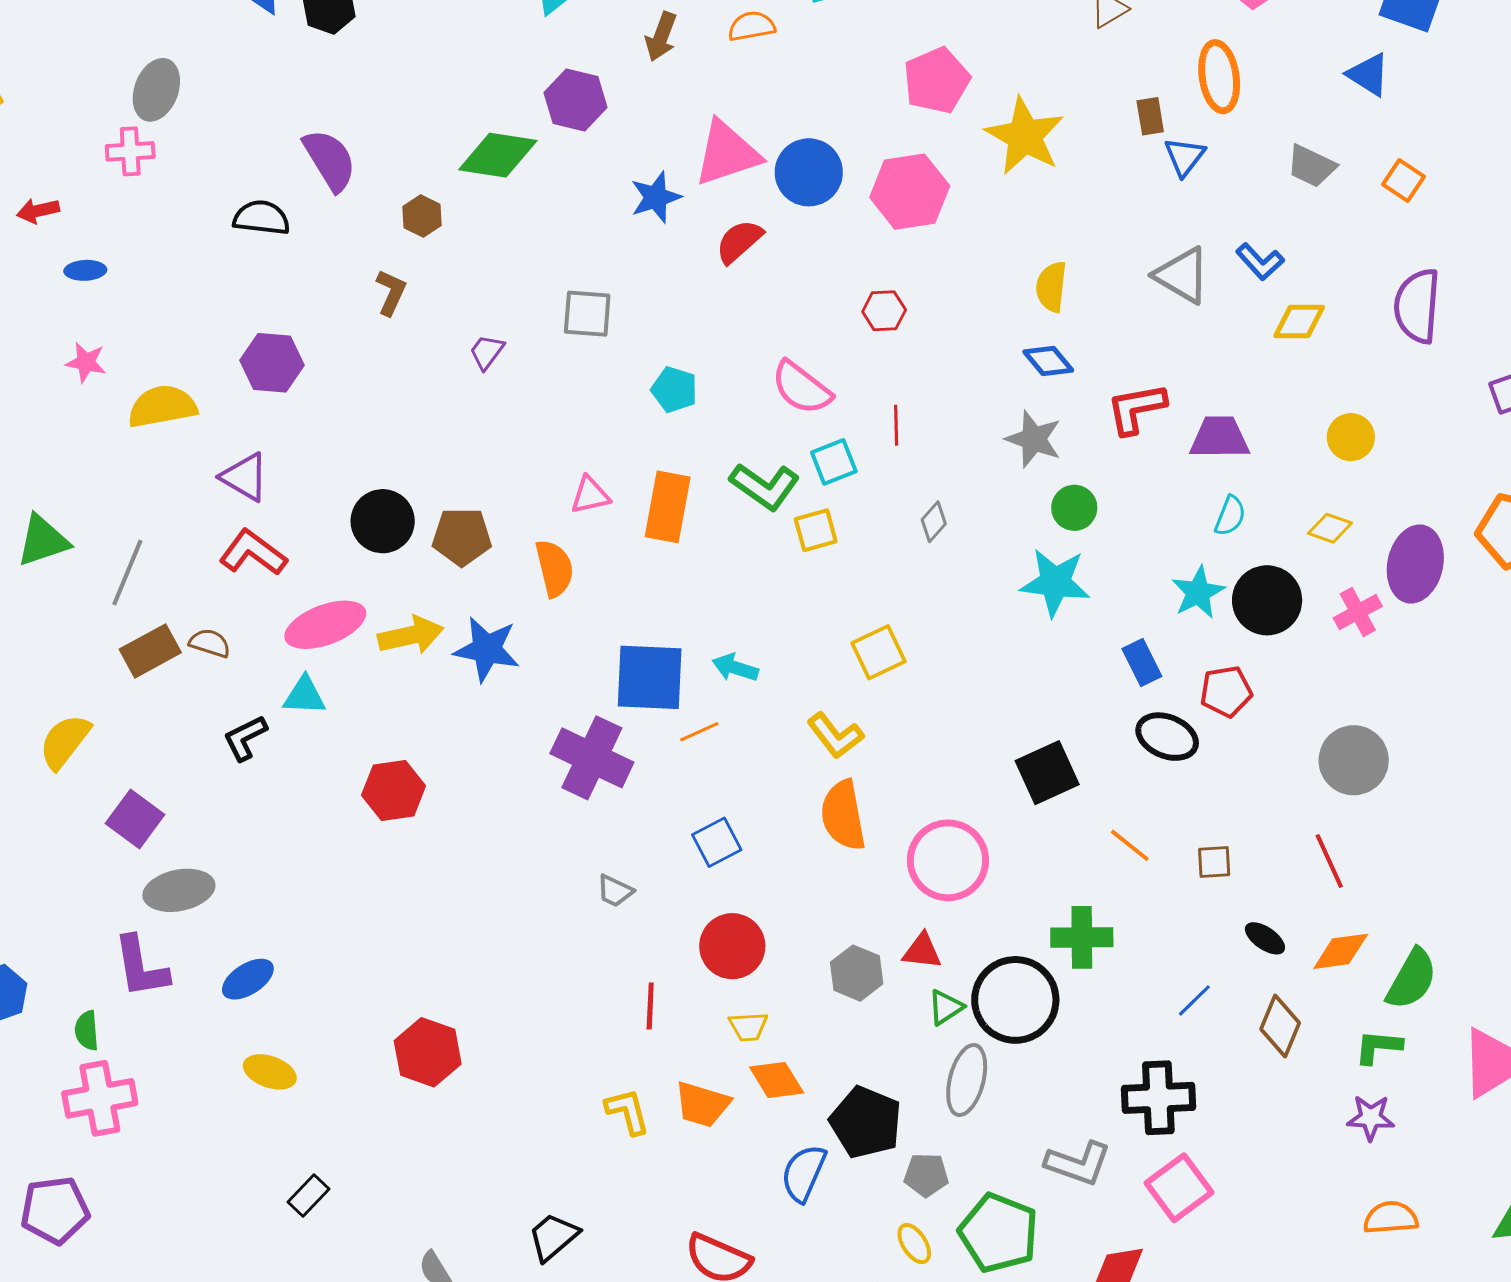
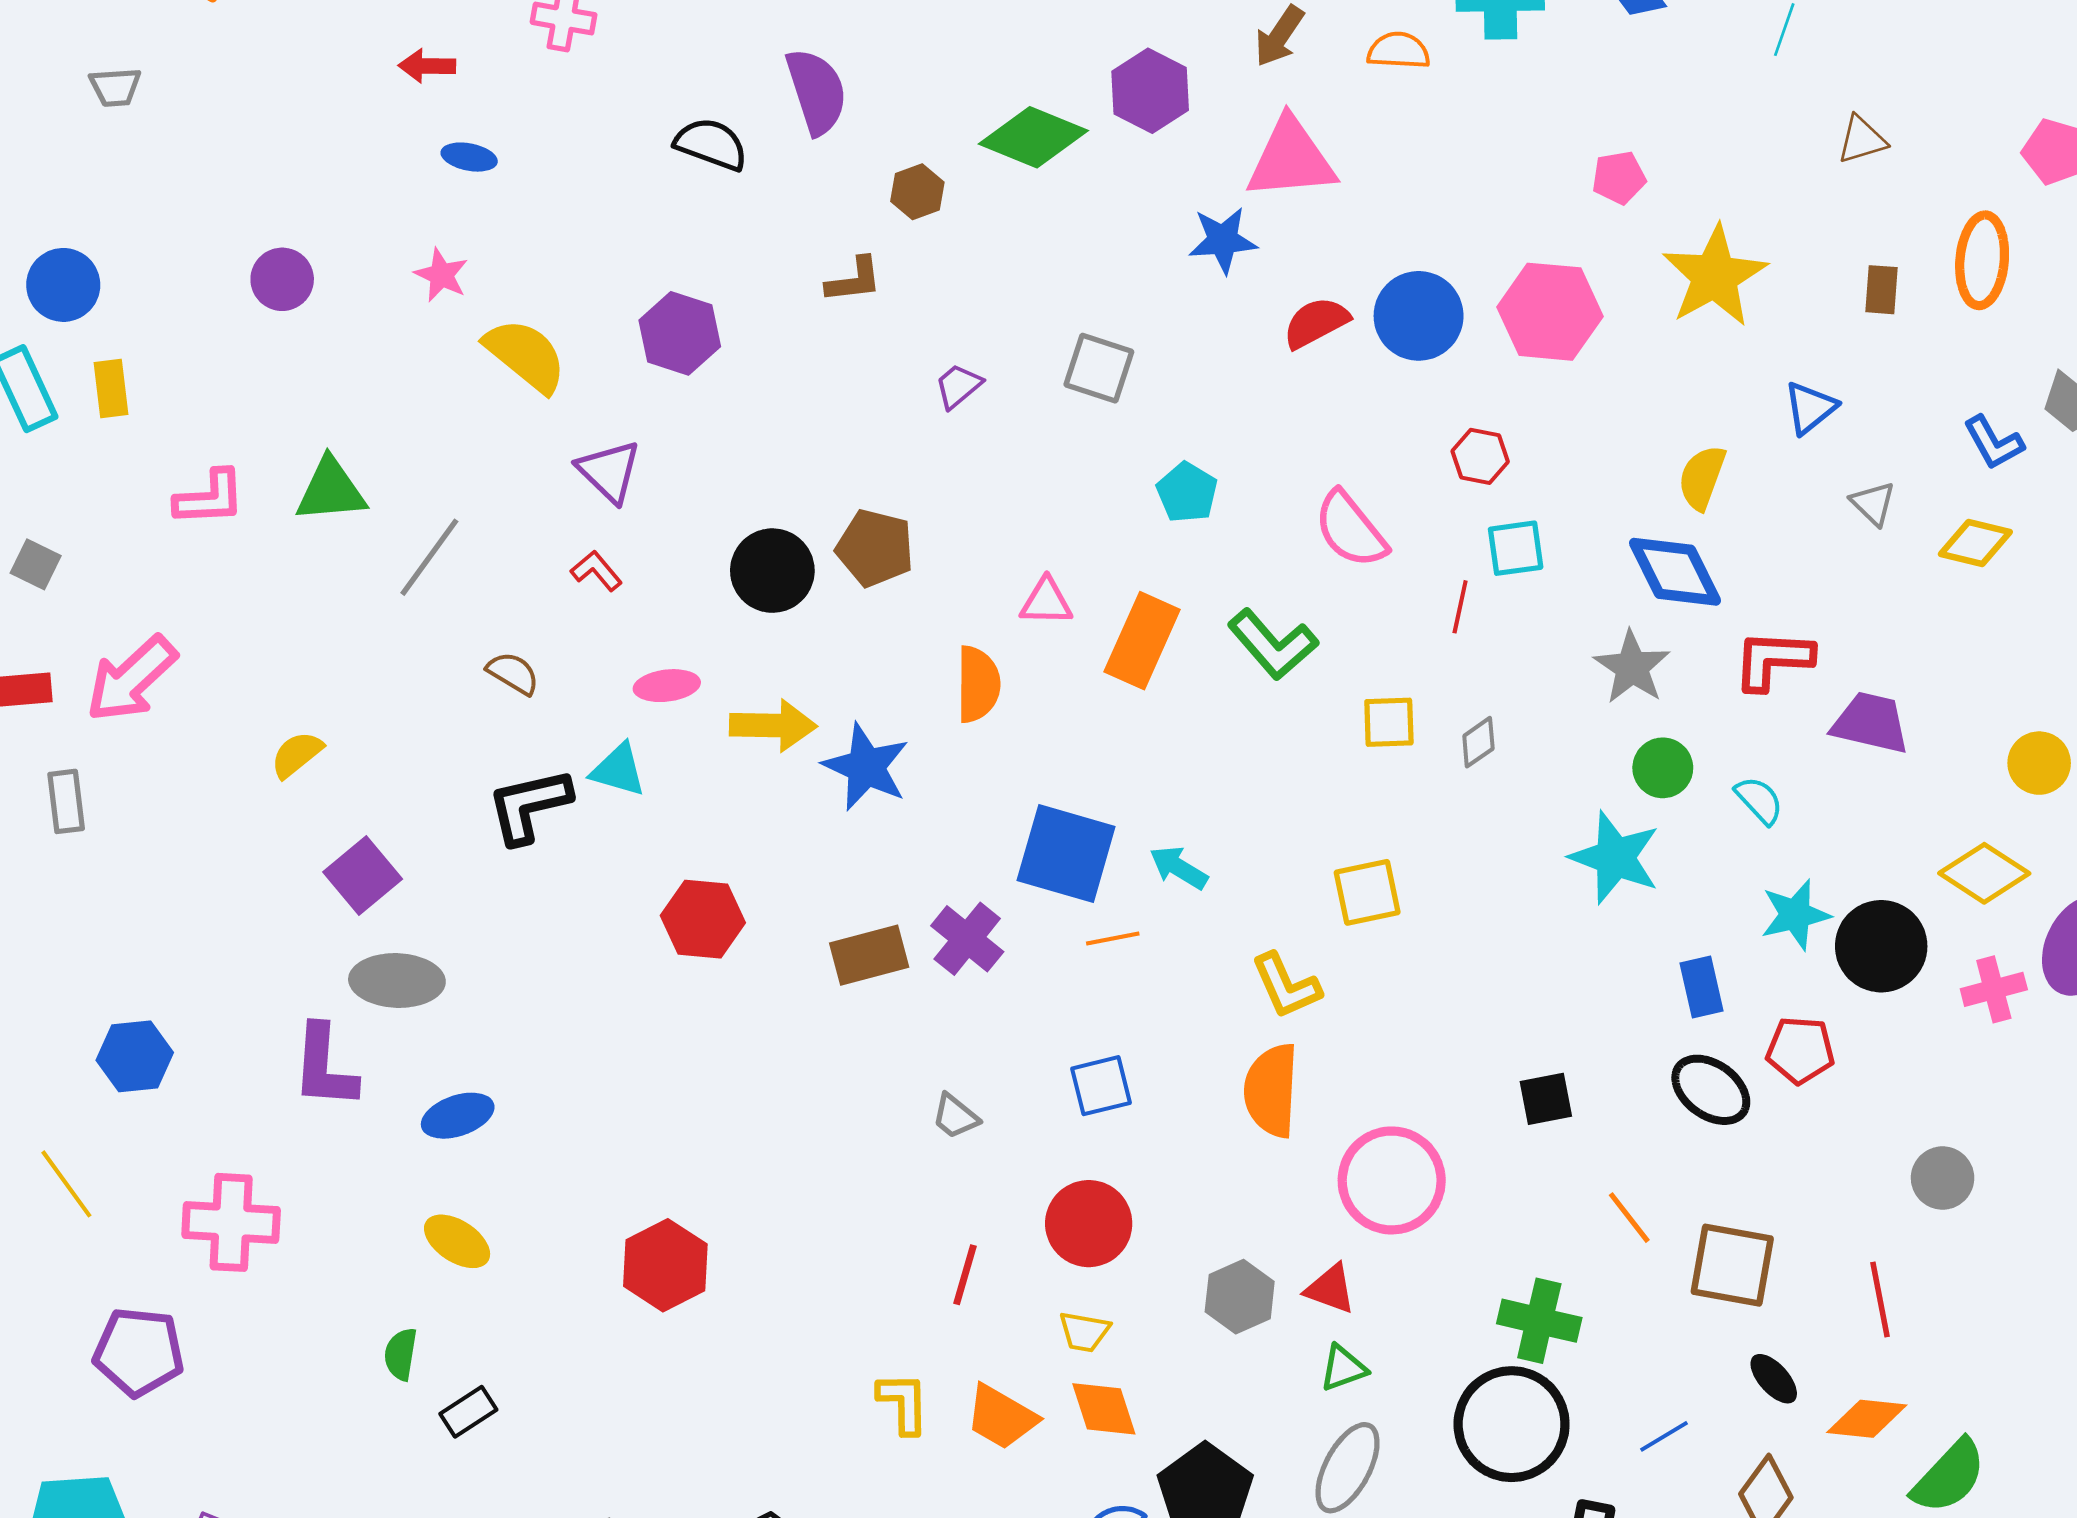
pink pentagon: (937, 80) -> (1619, 178), size x0.6
pink triangle: (727, 153) -> (1291, 159), moved
blue triangle: (1185, 157) -> (1810, 408), moved
blue circle: (809, 172) -> (1419, 316), moved
blue L-shape: (1260, 262) -> (1994, 443), moved
gray triangle: (1182, 275) -> (1873, 503), size x0.6
brown L-shape: (391, 292) -> (854, 280), turned 45
yellow diamond: (1299, 321) -> (1975, 543), moved
blue diamond: (1048, 361) -> (1675, 572), size x1.5
yellow semicircle: (162, 406) -> (526, 355), turned 36
cyan square: (834, 462) -> (1516, 548), moved
cyan semicircle: (1230, 516) -> (1759, 800), moved, turned -78
yellow diamond: (1330, 528) -> (1984, 873), size x1.5
yellow square: (816, 530) -> (1389, 722), moved
brown pentagon: (462, 537) -> (875, 548), moved
red L-shape: (253, 553) -> (596, 571), size x0.6
pink ellipse: (325, 625) -> (667, 686), size x0.6
brown rectangle: (150, 651) -> (869, 955), moved
black L-shape: (245, 738) -> (529, 806), size x1.4
yellow semicircle: (65, 742) -> (297, 754), size x0.7
purple cross: (592, 758) -> (967, 939), size x0.7
gray circle: (1354, 760) -> (1943, 1178), size x0.7
black square: (1047, 773) -> (1546, 1099), size x0.7
brown square: (1214, 862) -> (1732, 1265), size x1.8
black circle: (1015, 1000) -> (1512, 1424), moved
green semicircle: (87, 1031) -> (401, 1354), moved

